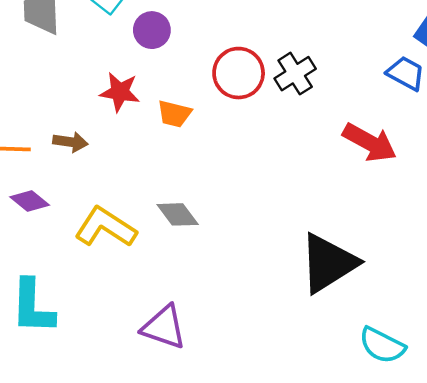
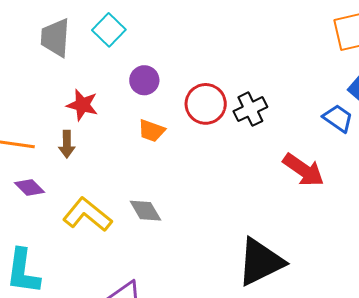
purple circle: (152, 30) -> (144, 80), moved
red star: (120, 92) -> (82, 105), moved
brown arrow: (70, 142) -> (67, 144), turned 76

